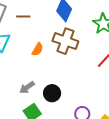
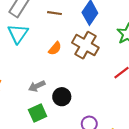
brown line: (23, 17) -> (55, 13), moved

